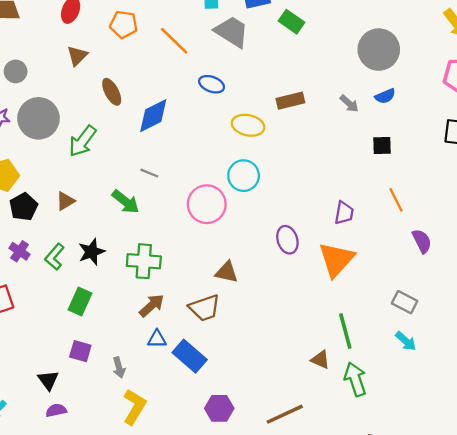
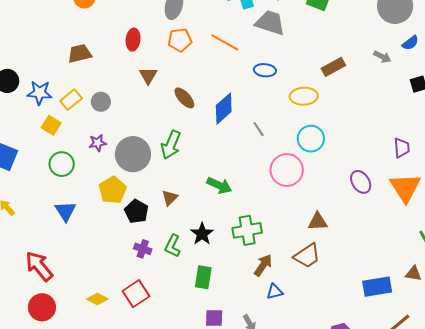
gray circle: (39, 118) -> (133, 154), moved
gray line: (149, 173) -> (259, 129), moved, turned 49
blue rectangle: (190, 356) -> (377, 287), moved, turned -36

